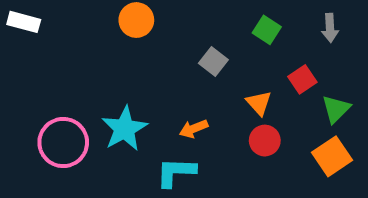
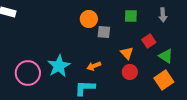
orange circle: (136, 20) -> (89, 19), moved
green square: (267, 30) -> (131, 16), turned -32
gray square: (213, 62) -> (104, 32), turned -32
green triangle: (336, 109) -> (166, 56), turned -42

